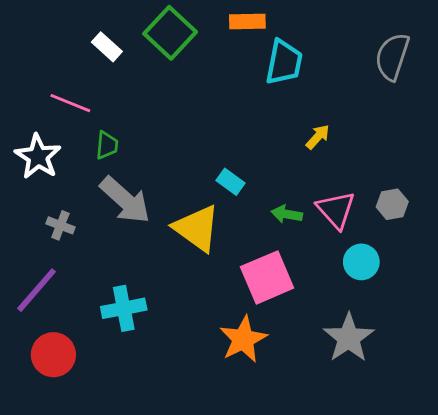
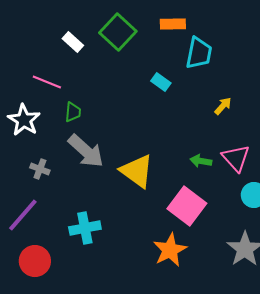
cyan rectangle: (231, 182) -> (161, 82), moved
pink square: (267, 277) -> (187, 206), turned -30

